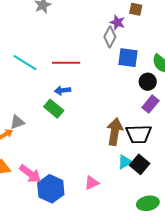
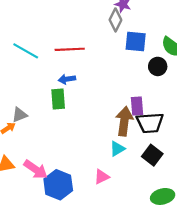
purple rectangle: (151, 104) -> (137, 106), moved, turned -42
green rectangle: (54, 109) -> (58, 99), turned 48
cyan triangle: (125, 162) -> (117, 149), moved

